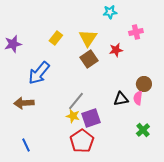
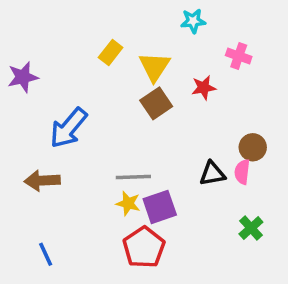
pink cross: (136, 32) -> (239, 56), turned 32
yellow rectangle: (56, 38) -> (111, 52), moved
gray line: (76, 101) -> (133, 177), turned 48

